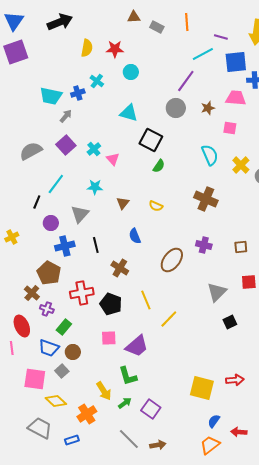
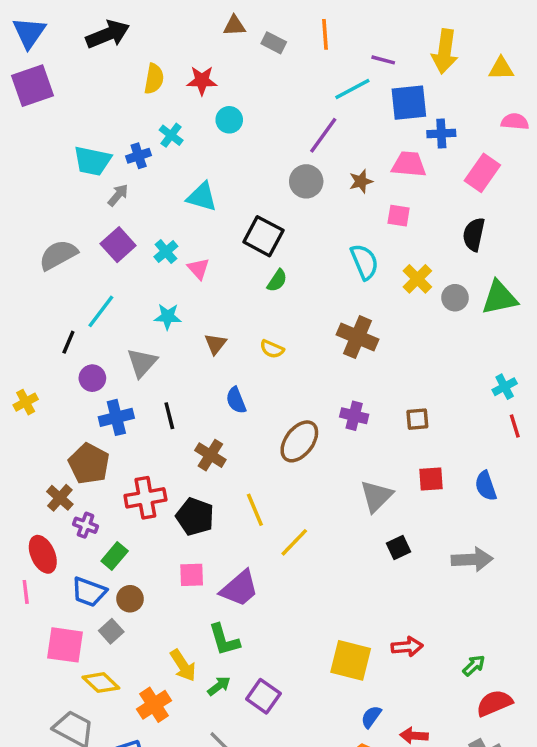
cyan triangle: (129, 113) -> (202, 197), moved

